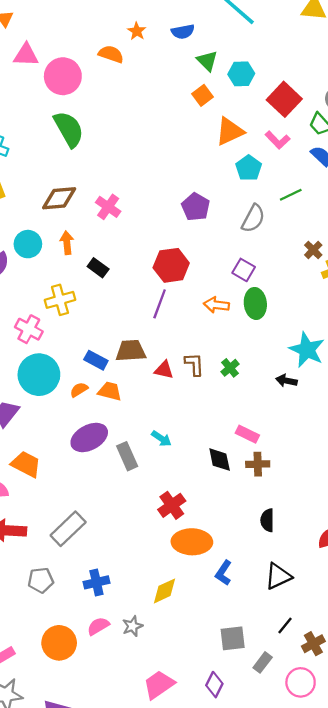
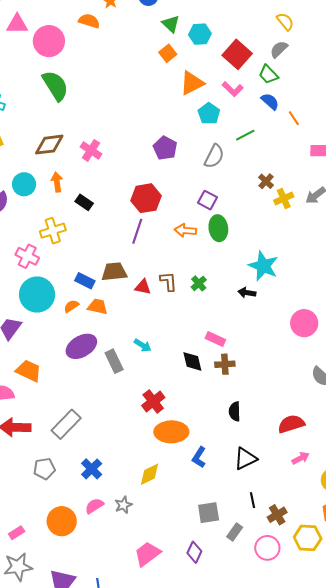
blue cross: (96, 582) -> (92, 469), turned -30
black line: (285, 625) -> (253, 500), turned -49

